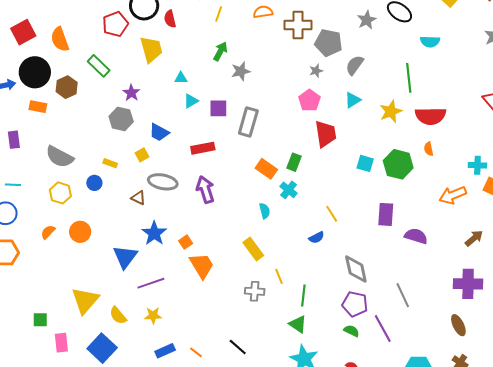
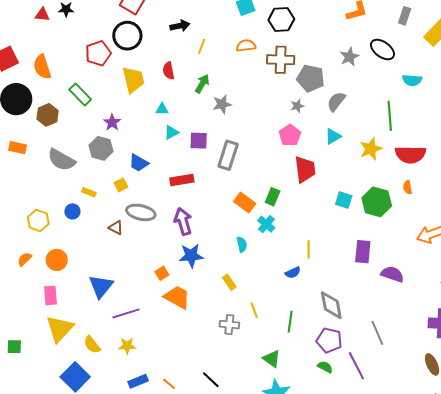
red semicircle: (170, 19) -> (169, 71), moved
orange rectangle: (38, 107) -> (18, 148), moved
gray semicircle: (60, 157) -> (61, 160), moved
yellow line: (332, 214) -> (309, 249), turned 30
blue star: (154, 233) -> (191, 256), moved, turned 30
yellow rectangle: (253, 249) -> (229, 282), size x0.7
orange trapezoid: (202, 266) -> (177, 297), turned -32
green line: (303, 296) -> (290, 322), moved
pink rectangle: (61, 343) -> (51, 295), moved

